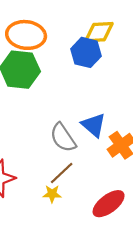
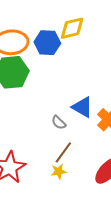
blue hexagon: (86, 52) -> (47, 43), moved
gray semicircle: (63, 138) -> (59, 122), size x0.6

